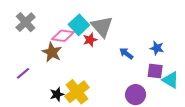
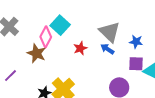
gray triangle: (102, 27) -> (110, 32), moved
pink diamond: (63, 36) -> (46, 37), turned -65
red star: (90, 40) -> (80, 48), moved

